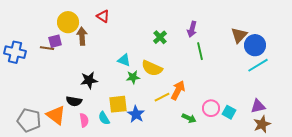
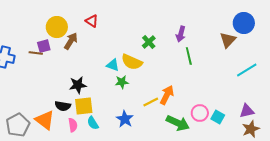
brown arrow: (82, 36) -> (71, 41), turned 36
blue circle: (255, 45) -> (244, 23), moved
yellow semicircle: (152, 68) -> (132, 62), moved
yellow square: (118, 104) -> (84, 106), moved
green arrow: (189, 118) -> (178, 123), size x1.6
gray pentagon: (29, 120) -> (18, 125), turned 30

